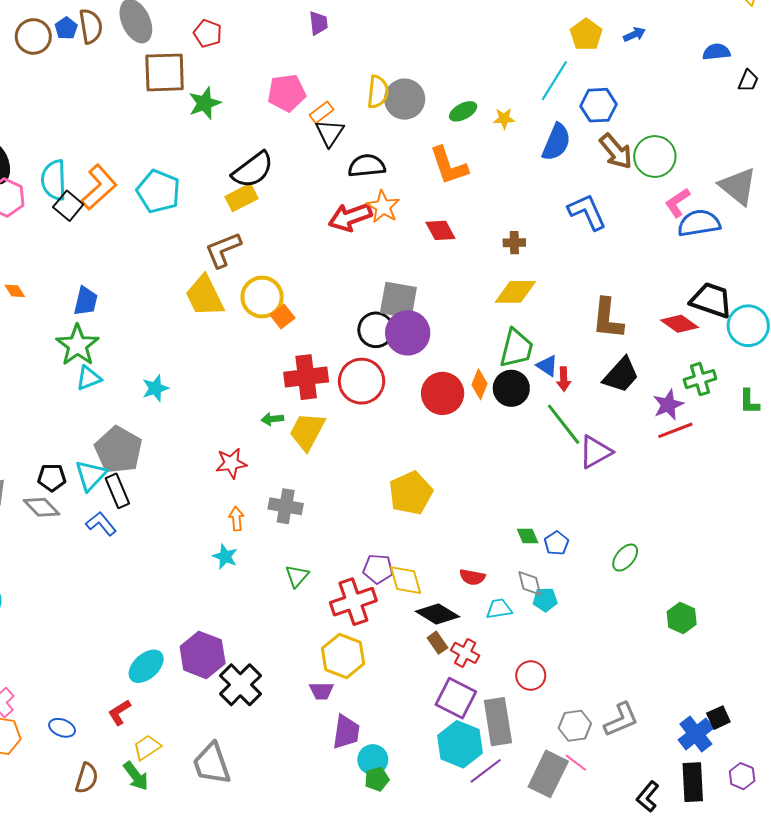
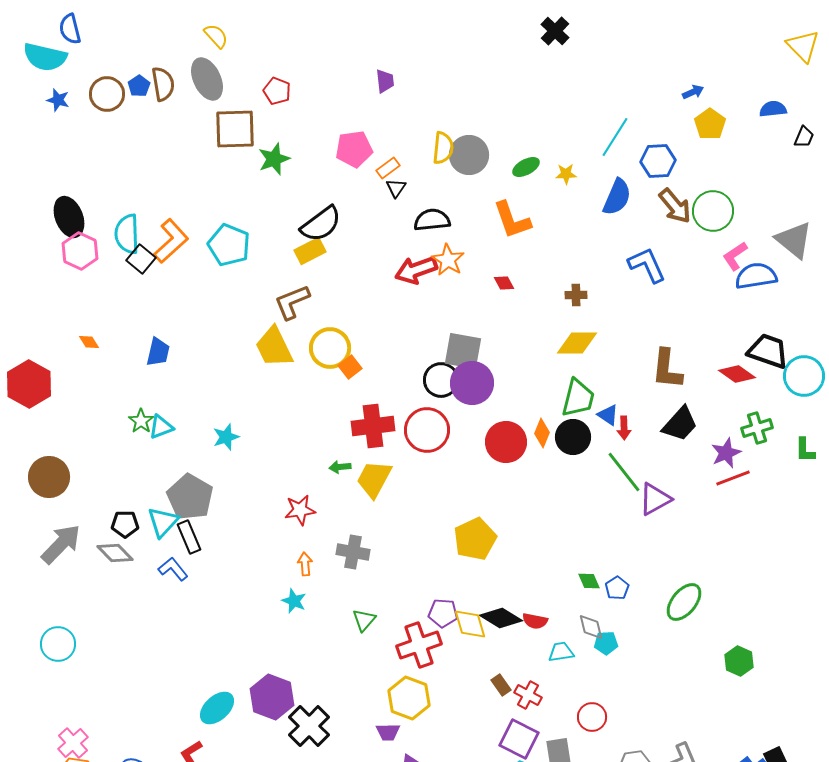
yellow pentagon: (586, 34) -> (710, 124), moved
black triangle: (330, 133) -> (396, 188), size x0.7
red diamond: (440, 230) -> (504, 283), size x0.7
green star: (77, 345) -> (141, 421), moved, size x0.6
green ellipse: (625, 558) -> (684, 602), size x1.4
black diamond: (437, 614) -> (501, 618), moved

